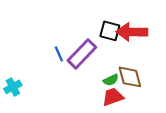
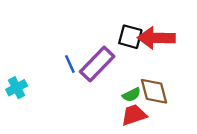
cyan cross: (13, 87) -> (17, 88), moved

